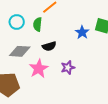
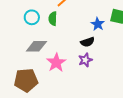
black semicircle: (49, 46) -> (87, 42), moved

